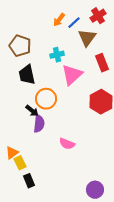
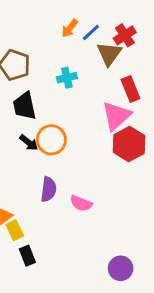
red cross: (98, 16) -> (125, 35), moved
pink triangle: (72, 75) -> (116, 116), moved
black arrow: (32, 111) -> (29, 143), moved
purple semicircle: (39, 124) -> (49, 189), moved

